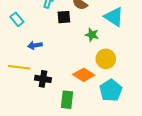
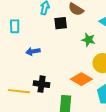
cyan rectangle: (17, 19) -> (15, 26), turned 40
yellow line: (19, 67) -> (19, 91), moved

